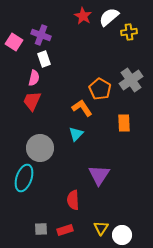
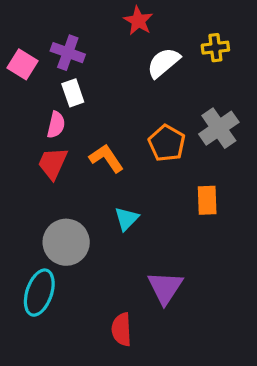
white semicircle: (109, 17) -> (163, 63), moved
orange L-shape: (82, 108) -> (106, 158), moved

